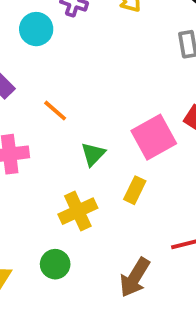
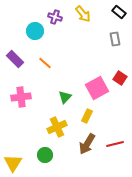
orange line: (55, 111) -> (45, 63), moved
brown arrow: (135, 277) -> (87, 144), moved

